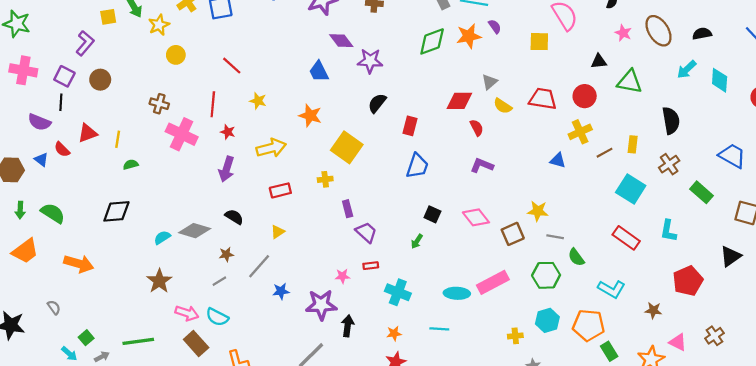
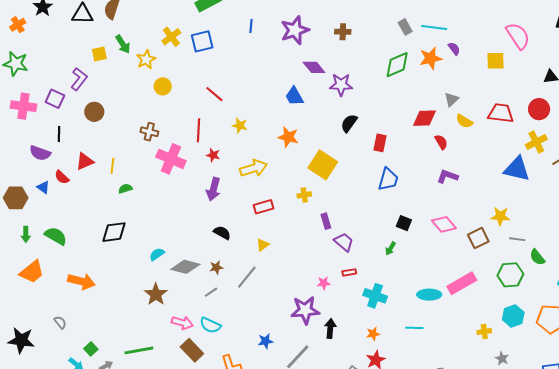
purple square: (64, 76) -> (55, 99), moved
blue triangle: (558, 160) -> (517, 169), size x1.8
gray diamond: (195, 231) -> (185, 267), moved
blue star: (281, 291) -> (266, 341), moved

